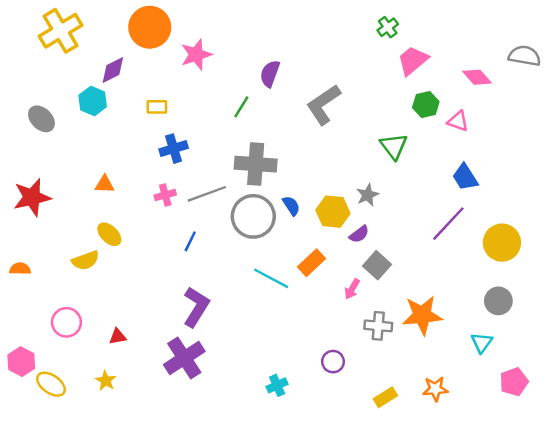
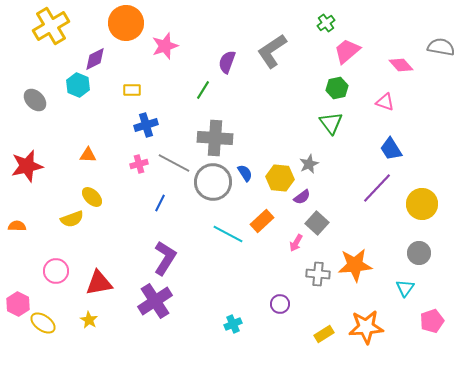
gray L-shape: (323, 105) -> (272, 51), moved
green hexagon: (426, 105) -> (337, 88), moved
gray line: (207, 194) -> (174, 163), turned 48
red triangle: (118, 337) -> (99, 283), size x1.8
orange star: (435, 389) -> (366, 327), size x1.6

